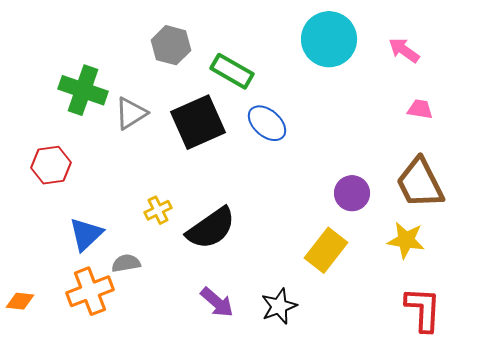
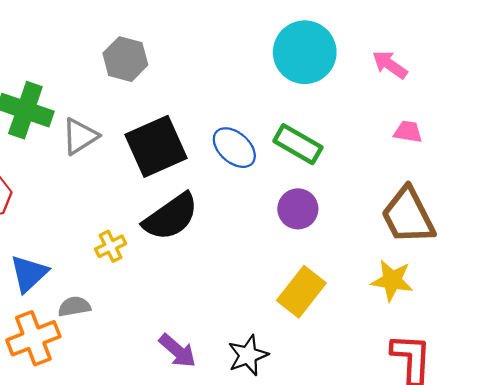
green rectangle: (232, 71) -> (298, 144), moved
purple circle: (352, 193) -> (298, 209), moved
black semicircle: (211, 228) -> (171, 217), moved

